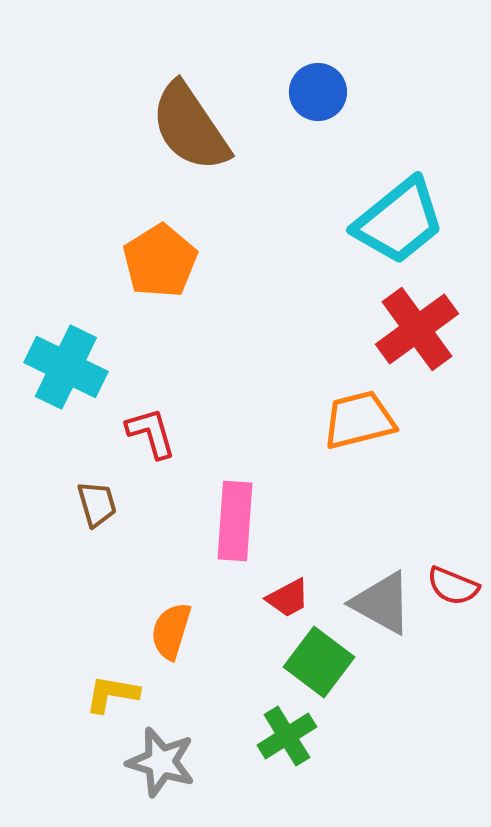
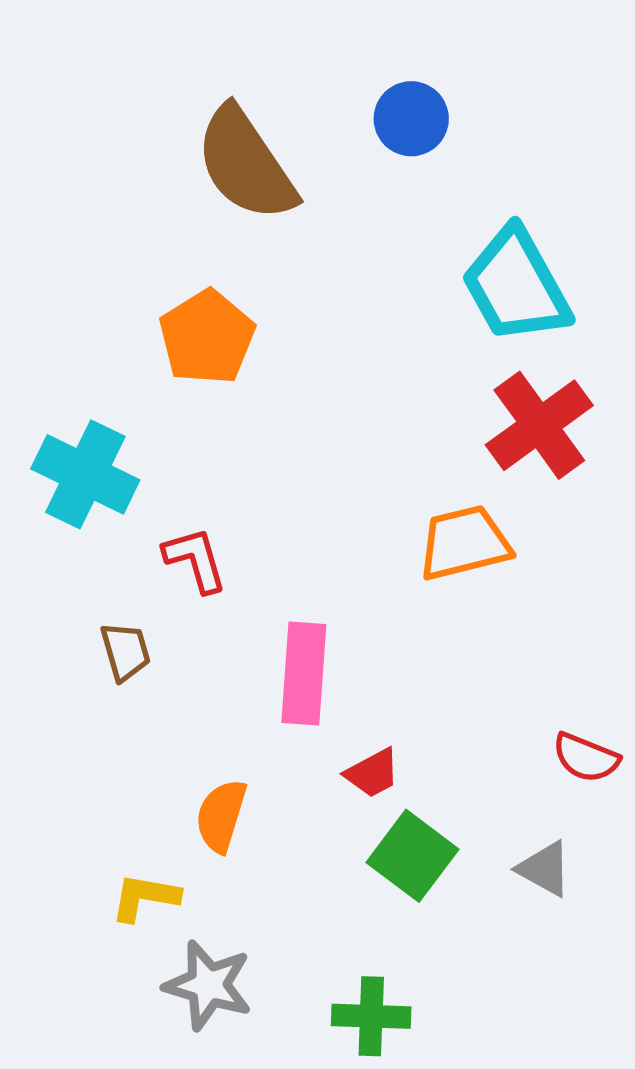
cyan trapezoid: (399, 221) -> (516, 286), turned 100
gray triangle: (382, 603) -> (544, 869), moved, size x0.7
green cross: (287, 736) -> (371, 1016), moved, turned 34

